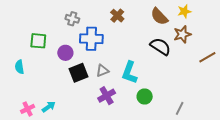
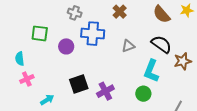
brown star: (182, 34) -> (183, 61), moved
gray triangle: (102, 71) -> (128, 46), moved
black square: (78, 73) -> (79, 84), moved
cyan L-shape: (129, 73) -> (151, 71), moved
pink cross: (28, 109) -> (27, 79), moved

